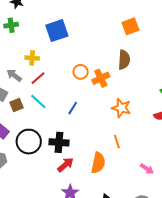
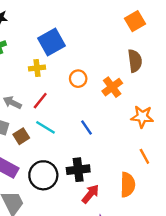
yellow cross: (32, 58) -> (37, 68), moved
orange circle: (81, 72) -> (78, 79), moved
blue line: (73, 108) -> (86, 127), turned -56

